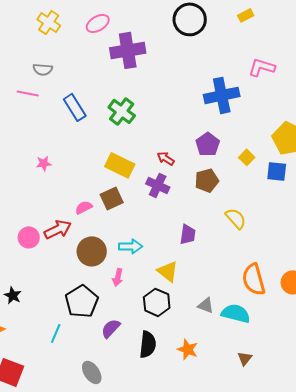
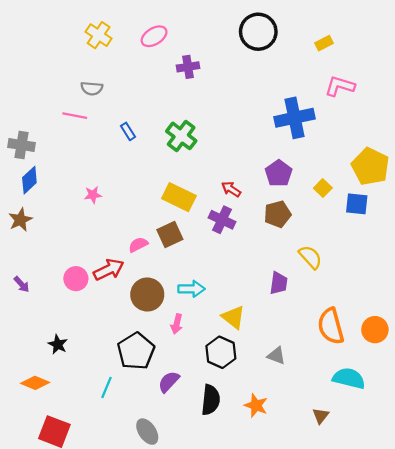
yellow rectangle: (246, 15) -> (324, 43), moved
purple cross: (128, 50) -> (188, 67), size x0.6
blue rectangle: (75, 107) -> (128, 131), size x0.6
purple trapezoid: (188, 234) -> (279, 283), moved
cyan semicircle: (236, 313) -> (349, 378), moved

